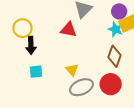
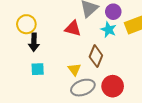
purple circle: (119, 11) -> (113, 12), moved
cyan star: (116, 29) -> (109, 30), moved
brown diamond: (115, 56) -> (96, 56), moved

